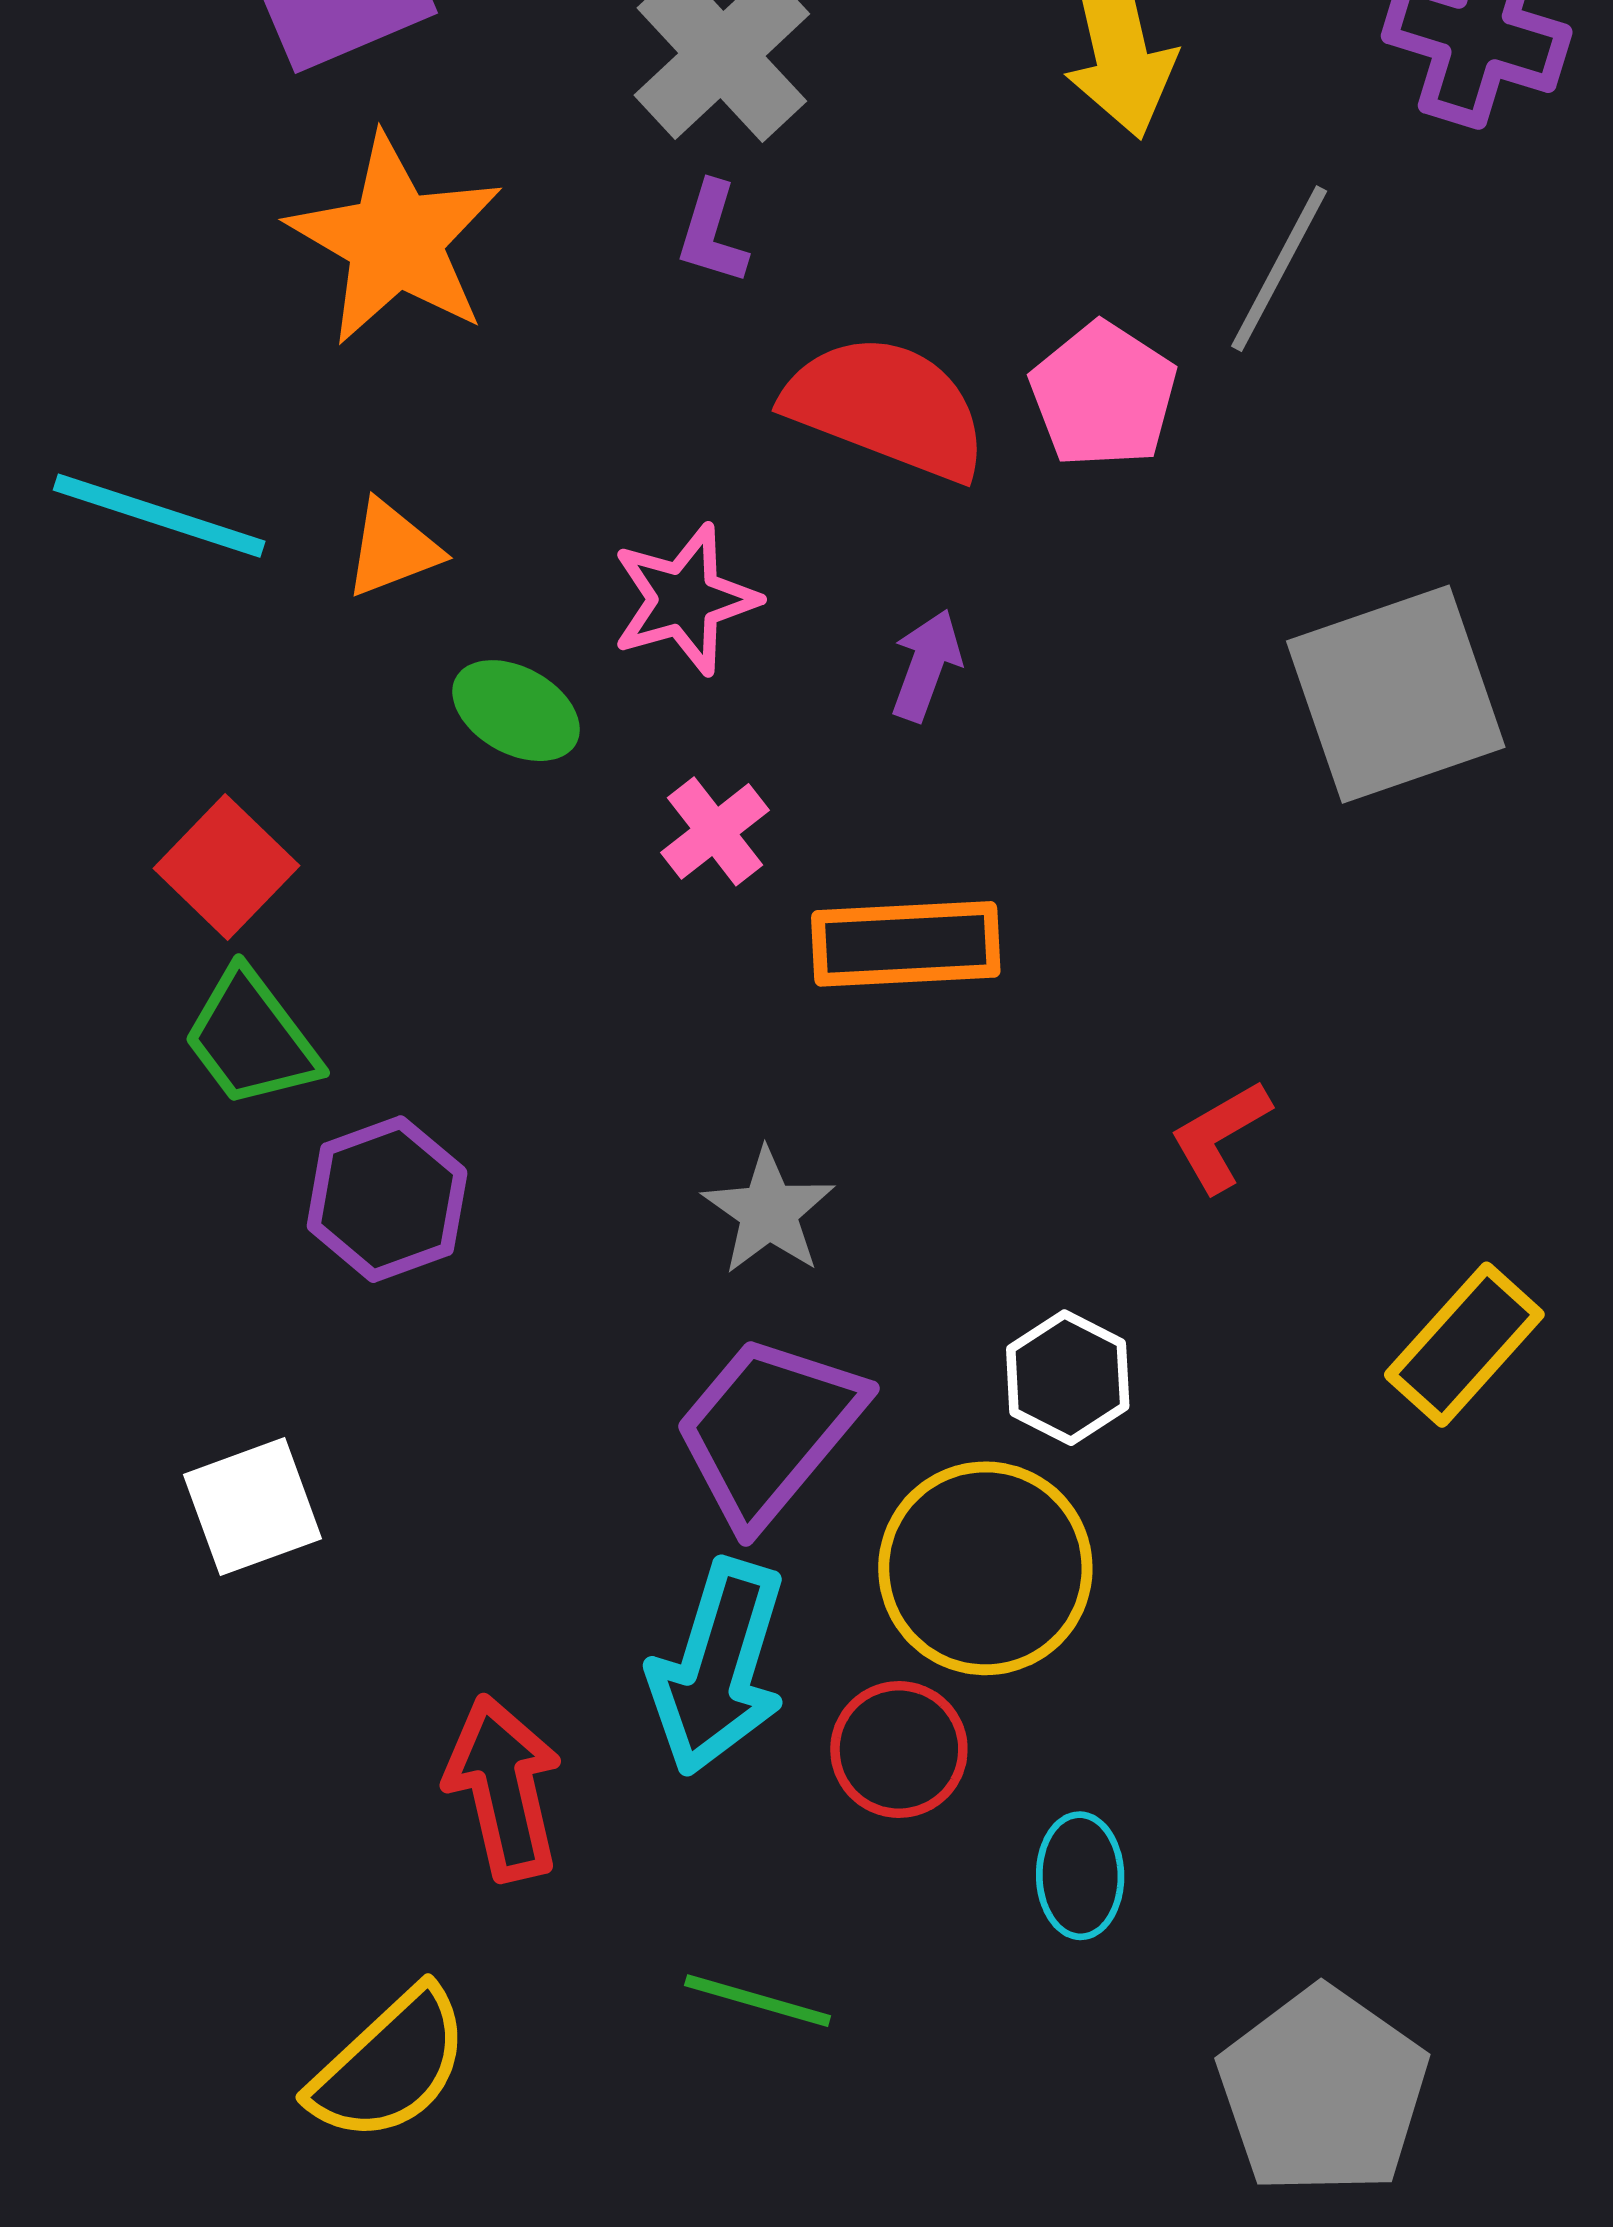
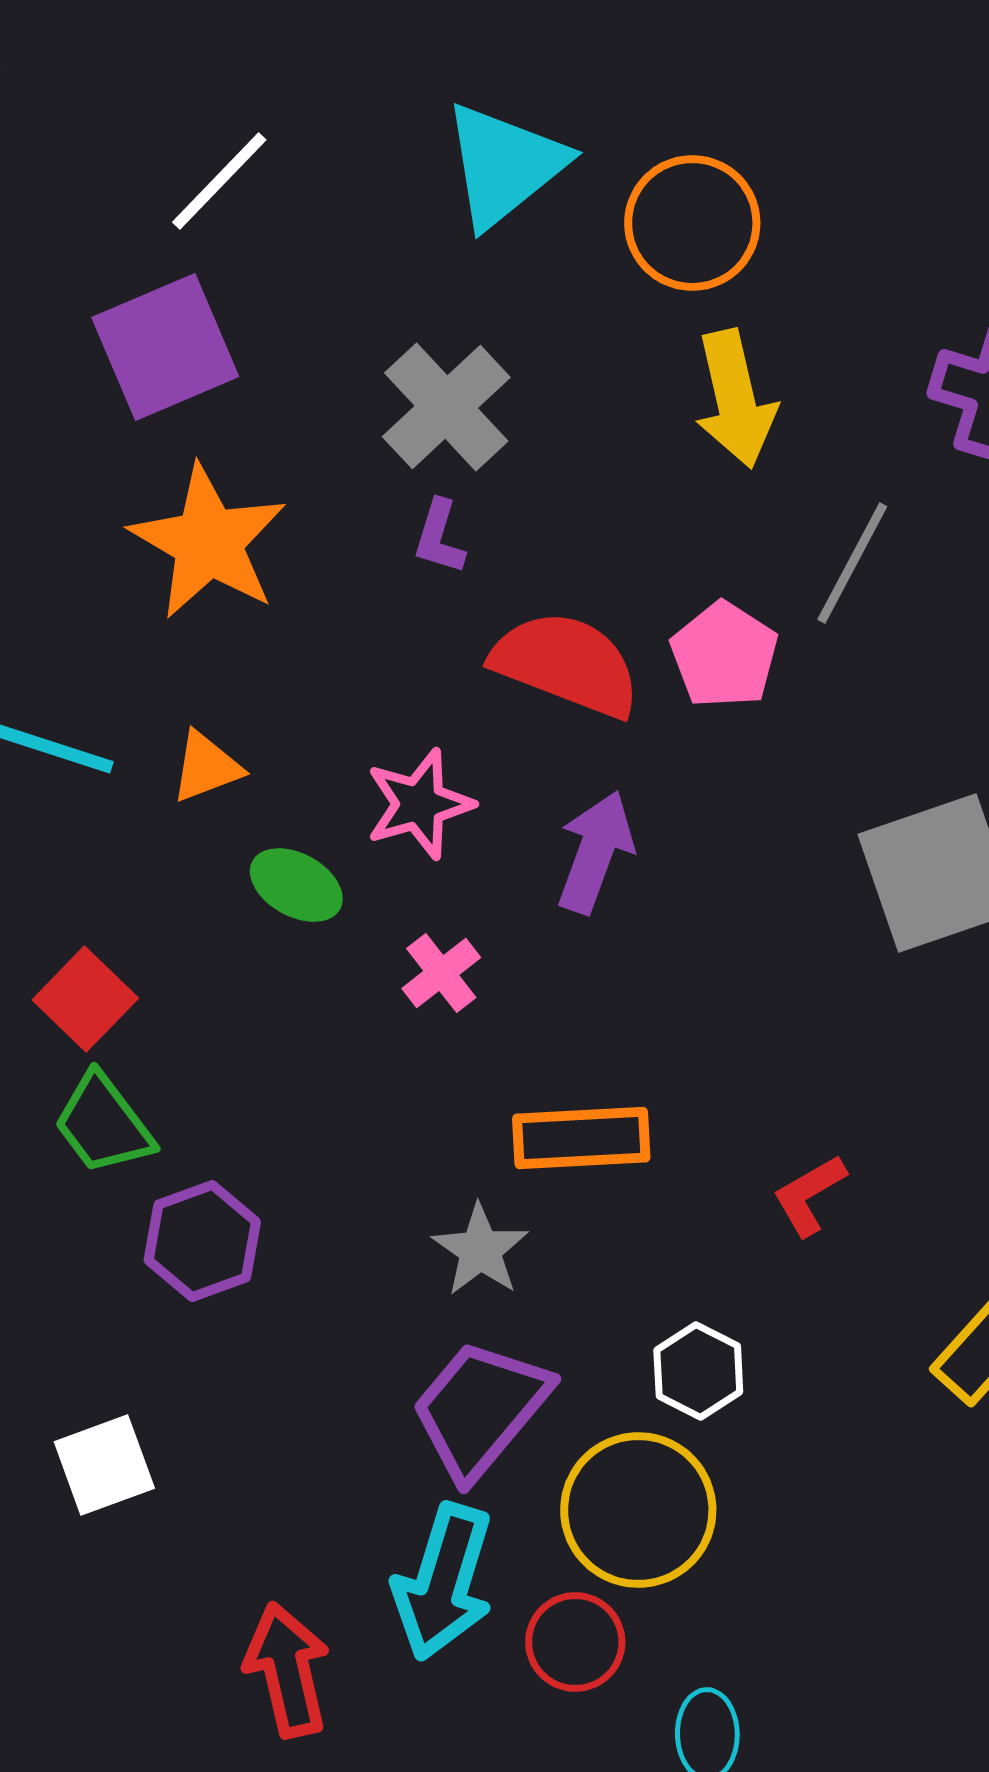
purple arrow: (926, 665) -> (595, 852), size x1.5
orange rectangle: (906, 944) -> (581, 1138), moved

